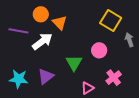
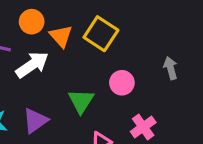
yellow square: (111, 21) -> (101, 34), moved

